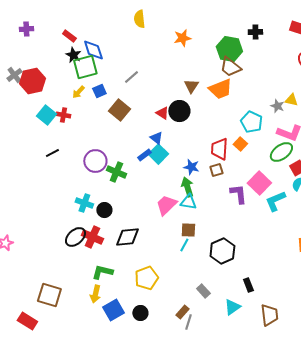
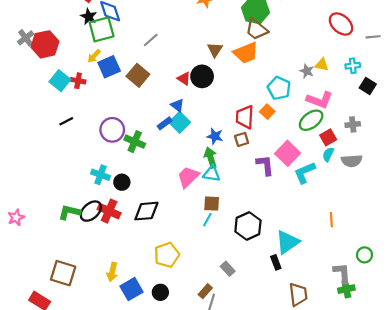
blue square: (99, 91) -> (109, 67), moved, size x1.5
green L-shape: (102, 272) -> (69, 212), moved
cyan triangle: (232, 307) -> (288, 242), moved, size x1.4

